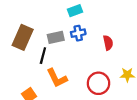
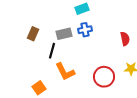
brown rectangle: (23, 37) -> (33, 34), size x0.6
red semicircle: (108, 43) -> (125, 39), moved

